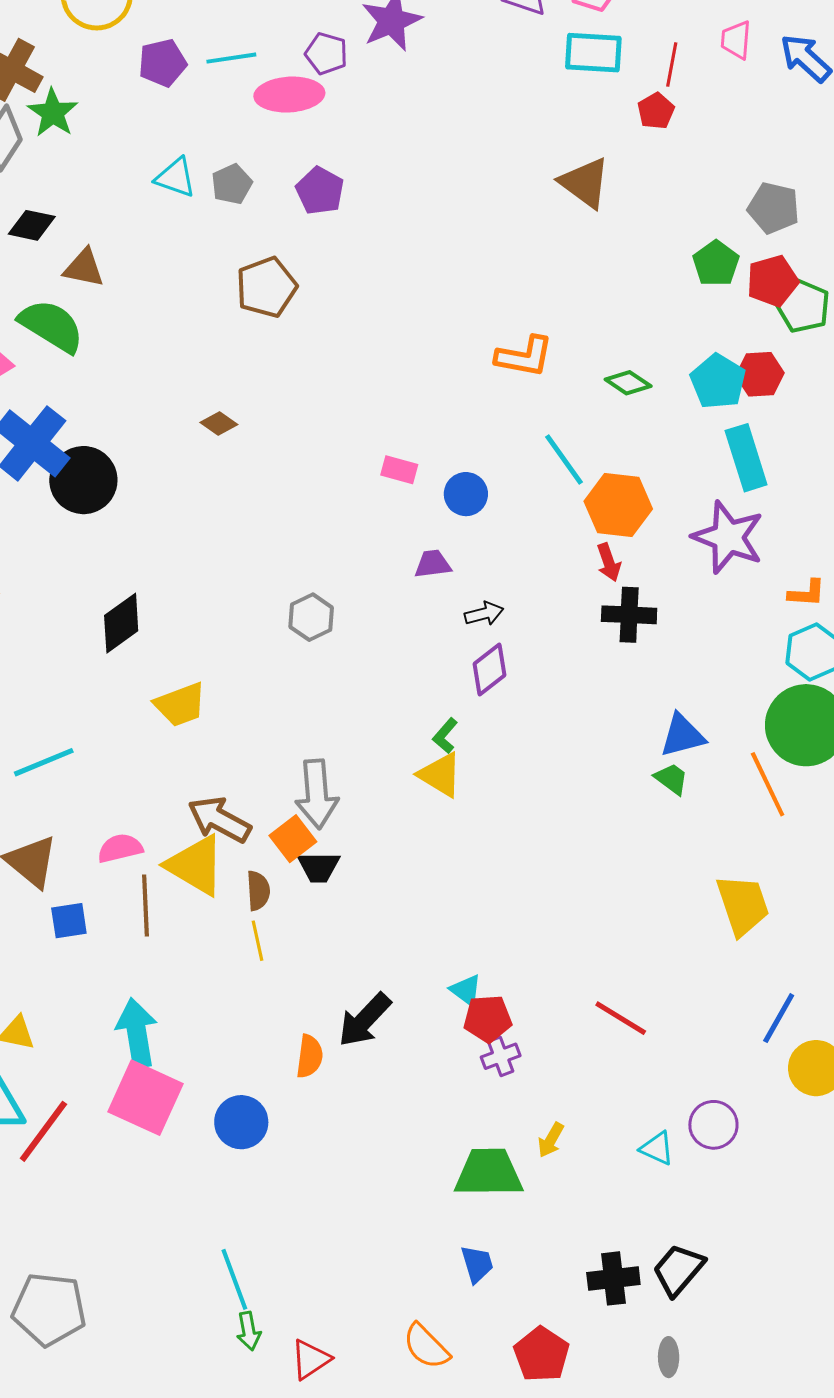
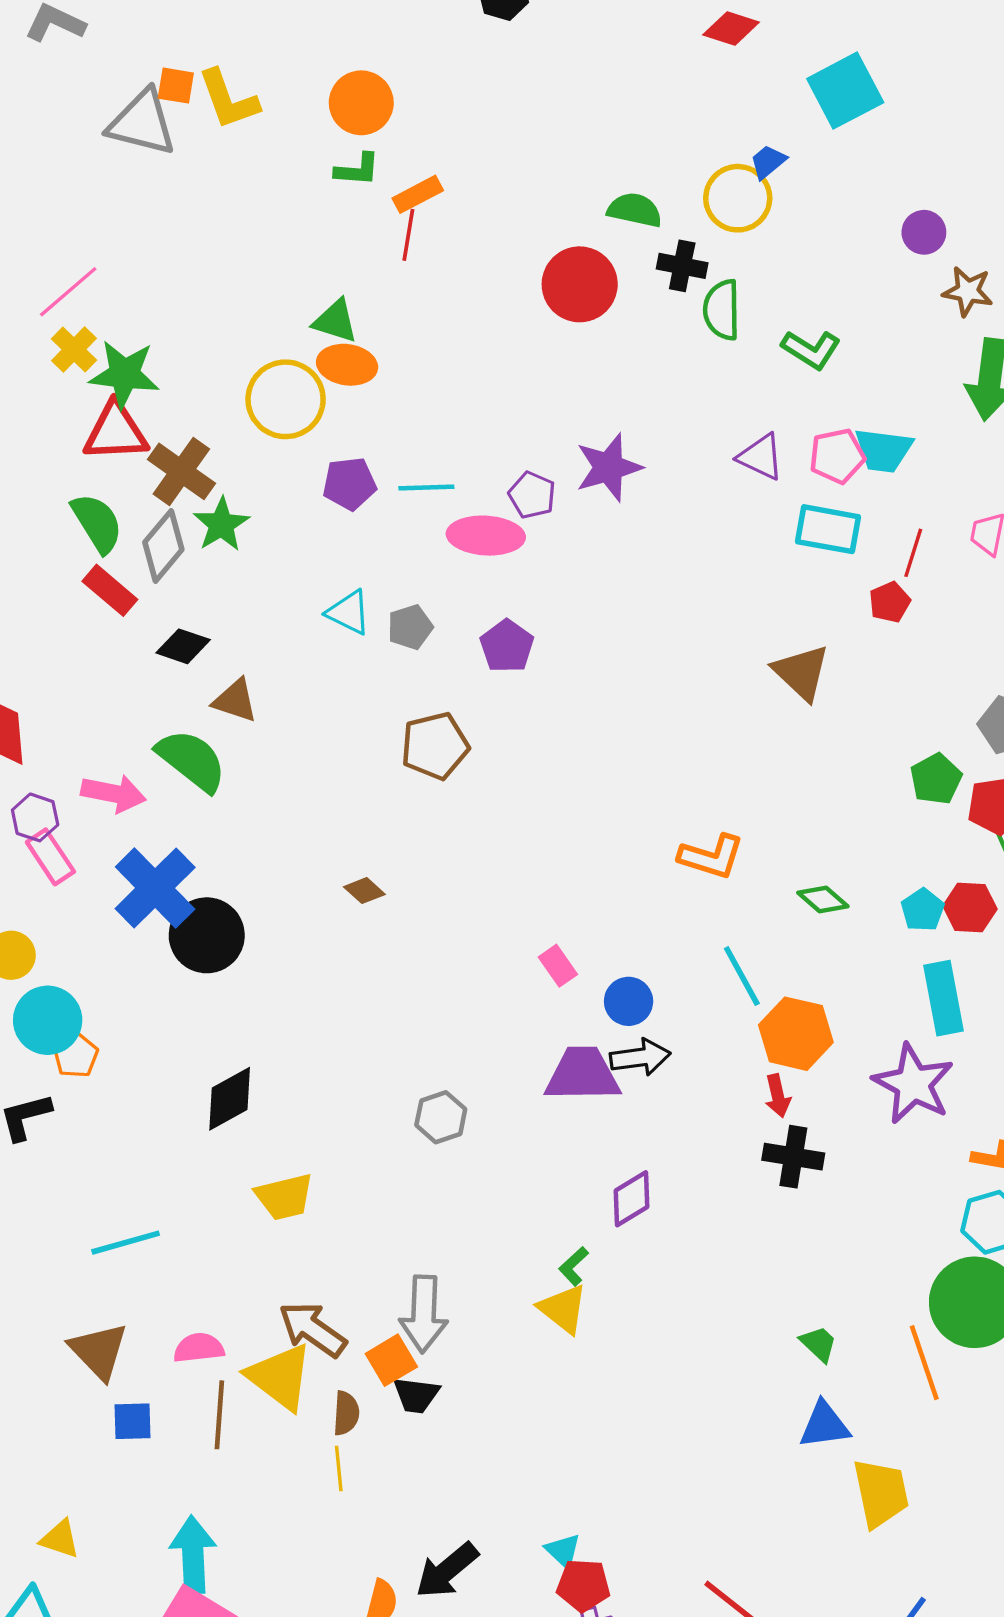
cyan pentagon: (718, 381) -> (923, 910), size x0.7
pink rectangle: (399, 470) -> (558, 966), turned 33
purple trapezoid: (433, 564) -> (583, 1074), size x1.8
black arrow: (484, 614) -> (640, 1057), moved, size x1.4
blue triangle: (682, 735) -> (824, 1425), moved

